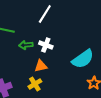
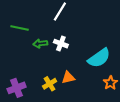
orange triangle: (41, 66) -> (68, 78), moved

